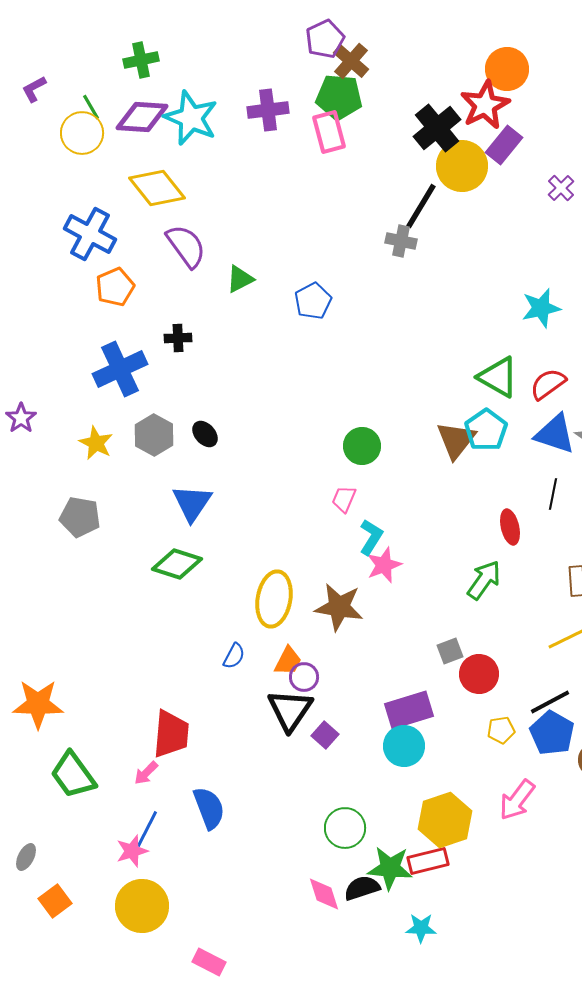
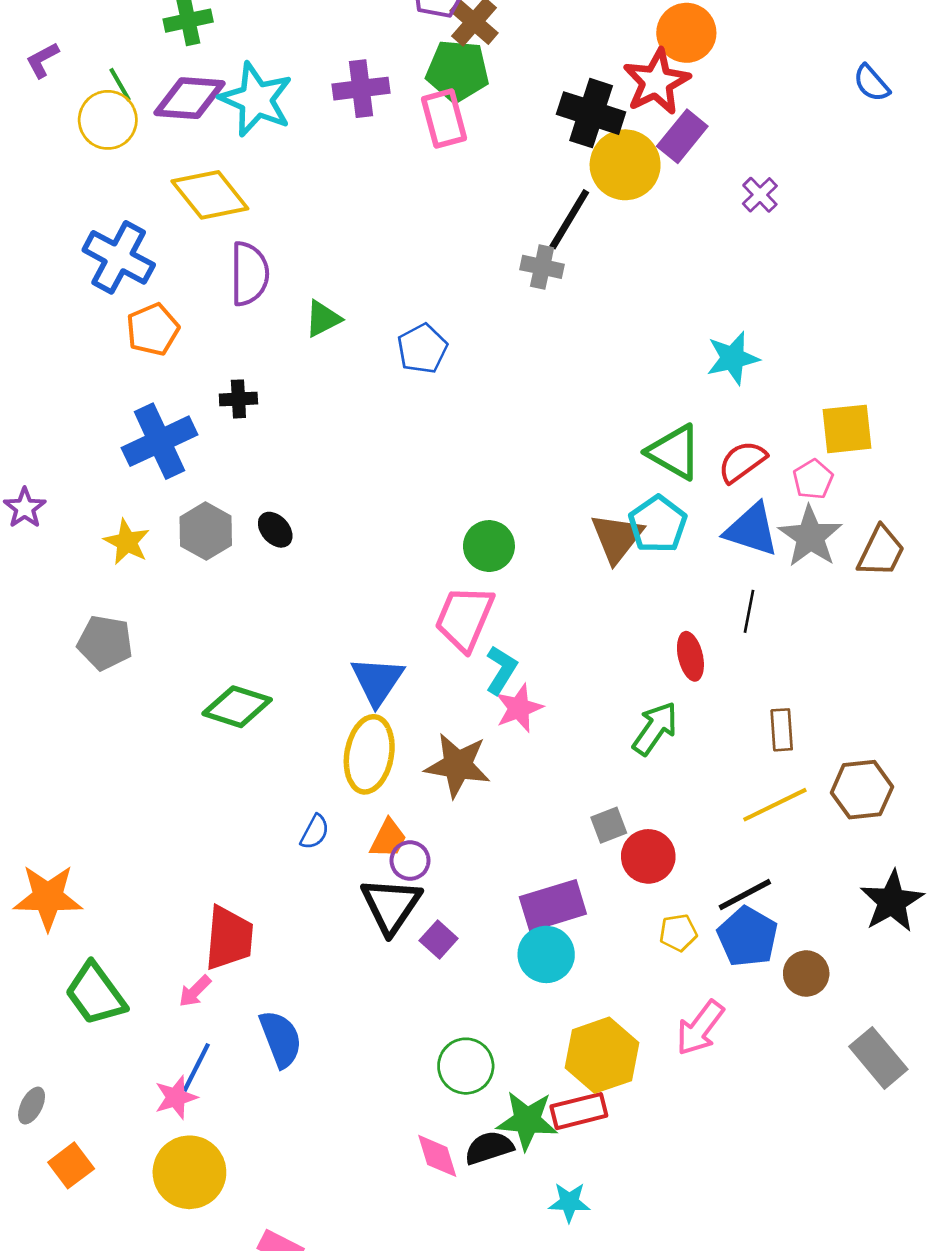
black cross: (437, 128) -> (591, 113), turned -33
purple semicircle: (186, 246) -> (249, 274), turned 36
pink trapezoid: (344, 499) -> (464, 618), size x1.8
blue triangle: (192, 503) -> (377, 681), moved

